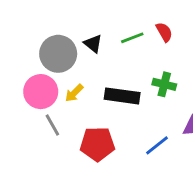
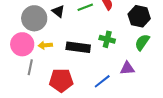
yellow arrow: (74, 93) -> (45, 45), turned 40
gray line: (52, 125) -> (30, 67), turned 42

